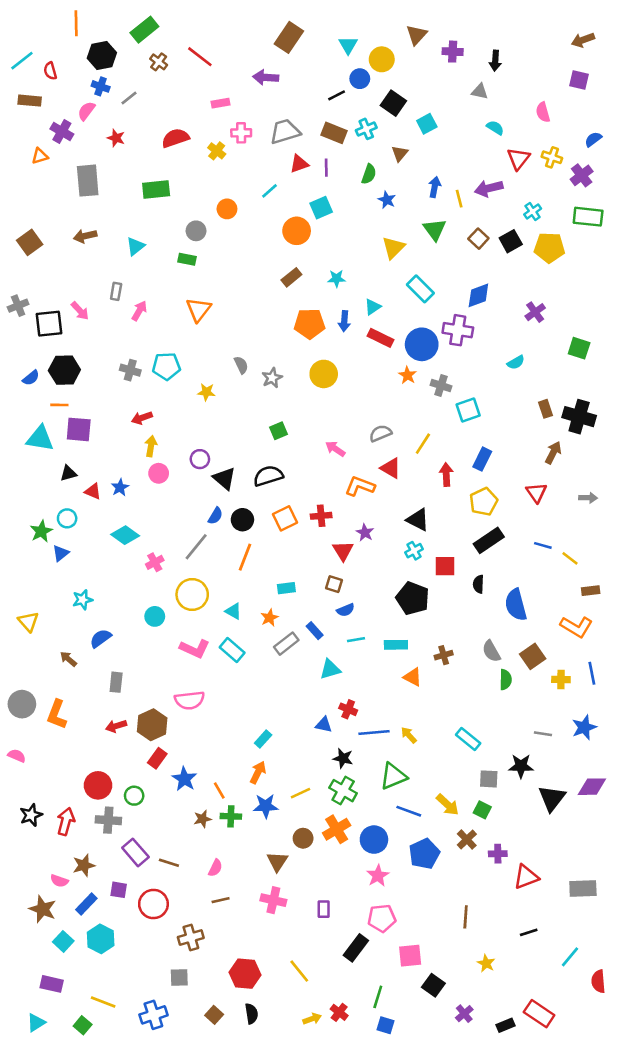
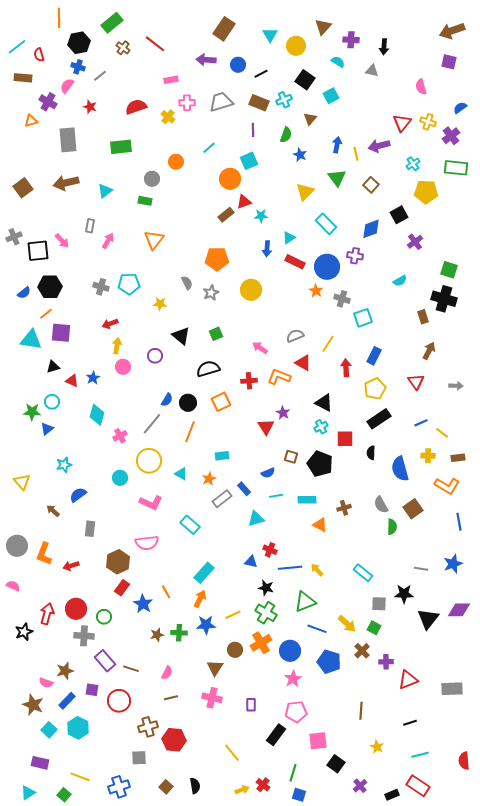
brown arrow: (583, 40) -> (452, 31), size x1.4
blue circle: (360, 79) -> (238, 65), moved
cyan semicircle: (495, 128) -> (338, 62), moved
red triangle: (299, 164) -> (244, 202), moved
brown arrow: (85, 236) -> (66, 183), size x1.4
black square: (511, 241) -> (399, 215), moved
orange pentagon: (310, 324) -> (217, 259), moved
purple cross: (458, 330) -> (355, 256), size x0.7
orange line: (59, 405) -> (46, 314), turned -40
black cross: (579, 417) -> (444, 299), moved
black triangle: (224, 478) -> (181, 336), moved
red cross: (321, 516) -> (249, 381), moved
green star: (41, 531) -> (32, 412), turned 30
cyan diamond: (125, 535) -> (97, 415), turned 70
blue line: (543, 545) -> (421, 423), turned -40
brown square: (334, 584) -> (291, 457), moved
cyan rectangle: (232, 650) -> (190, 525), moved
yellow cross: (561, 680) -> (428, 456), moved
red arrow: (116, 726) -> (71, 566), moved
cyan rectangle: (263, 739) -> (204, 573), size x1.5
orange line: (219, 791) -> (166, 592), moved
red arrow: (66, 821) -> (47, 614), moved
blue pentagon: (424, 854) -> (329, 662), turned -30
cyan line: (570, 957) -> (420, 755), moved, turned 36
red hexagon: (245, 974) -> (174, 740), moved

